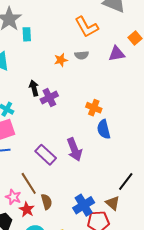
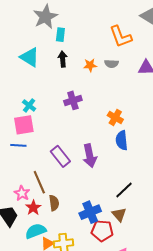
black arrow: (34, 88) -> (63, 59), moved
black line: (126, 181) -> (124, 190), moved

